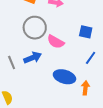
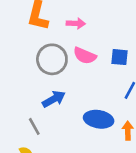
pink semicircle: (56, 42) -> (85, 56), moved
gray line: (12, 62) -> (34, 126), moved

